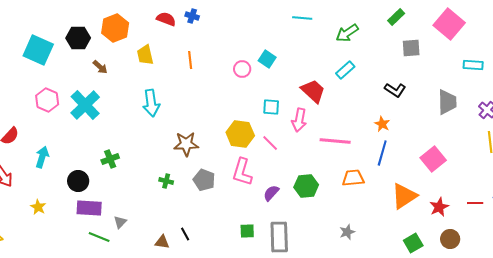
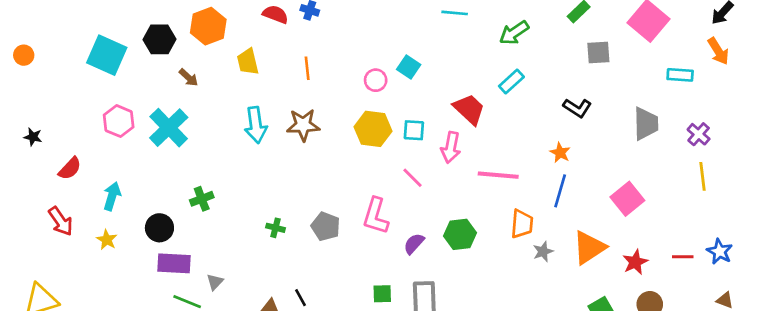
yellow hexagon: (240, 134) -> (373, 129), moved
brown star: (186, 144) -> (303, 125), moved
orange trapezoid: (353, 178) -> (522, 224), turned 100
yellow star: (38, 207) -> (107, 240), moved
gray star: (347, 232) -> (543, 252), moved

